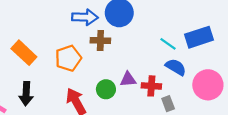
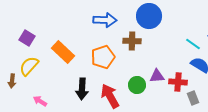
blue arrow: (85, 17) -> (105, 20), moved
black arrow: (26, 94) -> (82, 89), moved

